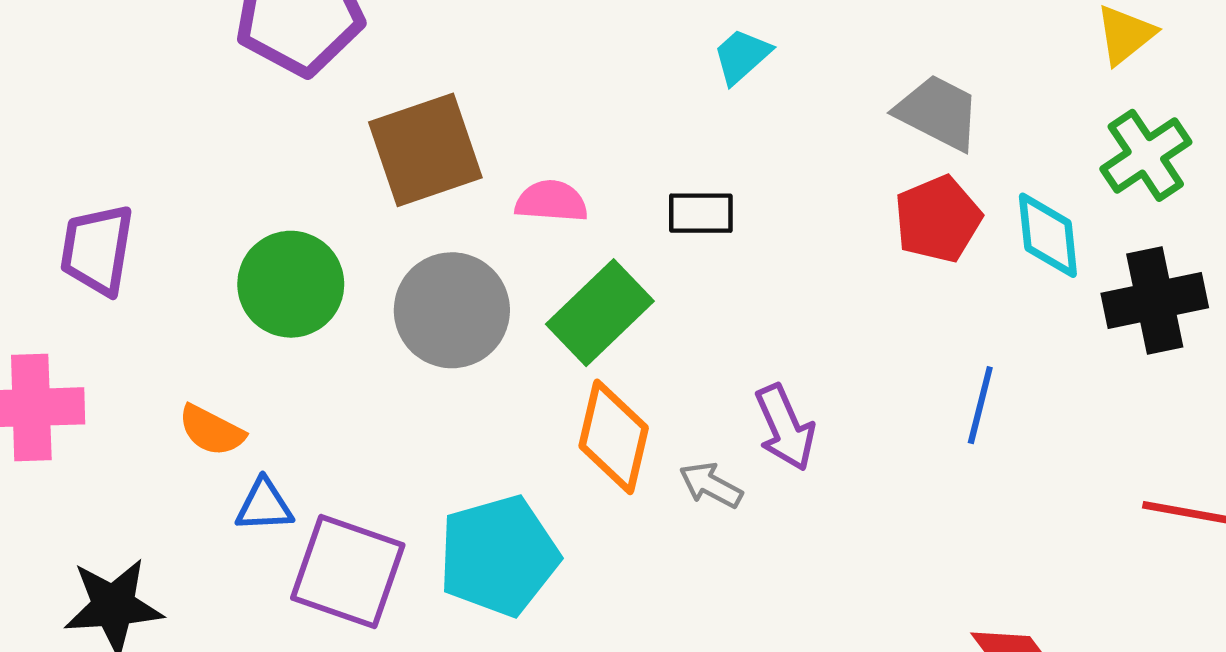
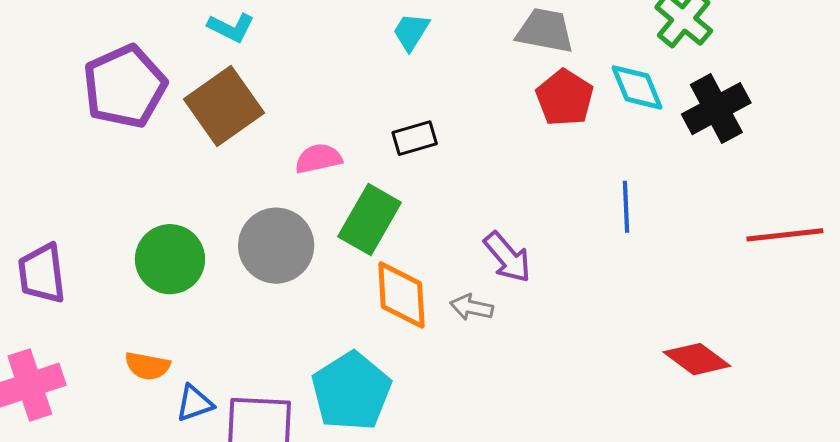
brown square: (425, 150) -> (224, 106), moved

